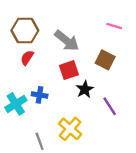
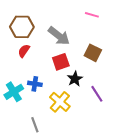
pink line: (114, 26) -> (92, 15), moved
yellow cross: (70, 129) -> (60, 102), moved

